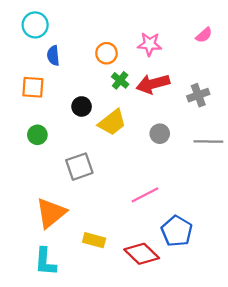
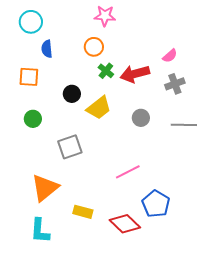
pink semicircle: (204, 35) -> (170, 56), moved
pink star: (150, 44) -> (105, 16), moved

